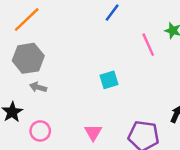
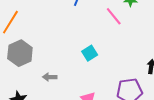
gray arrow: (38, 87) -> (50, 77), moved

